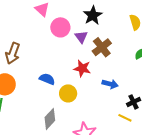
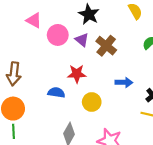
red star: (82, 68) -> (77, 74), moved
yellow circle: (68, 93) -> (92, 102), moved

